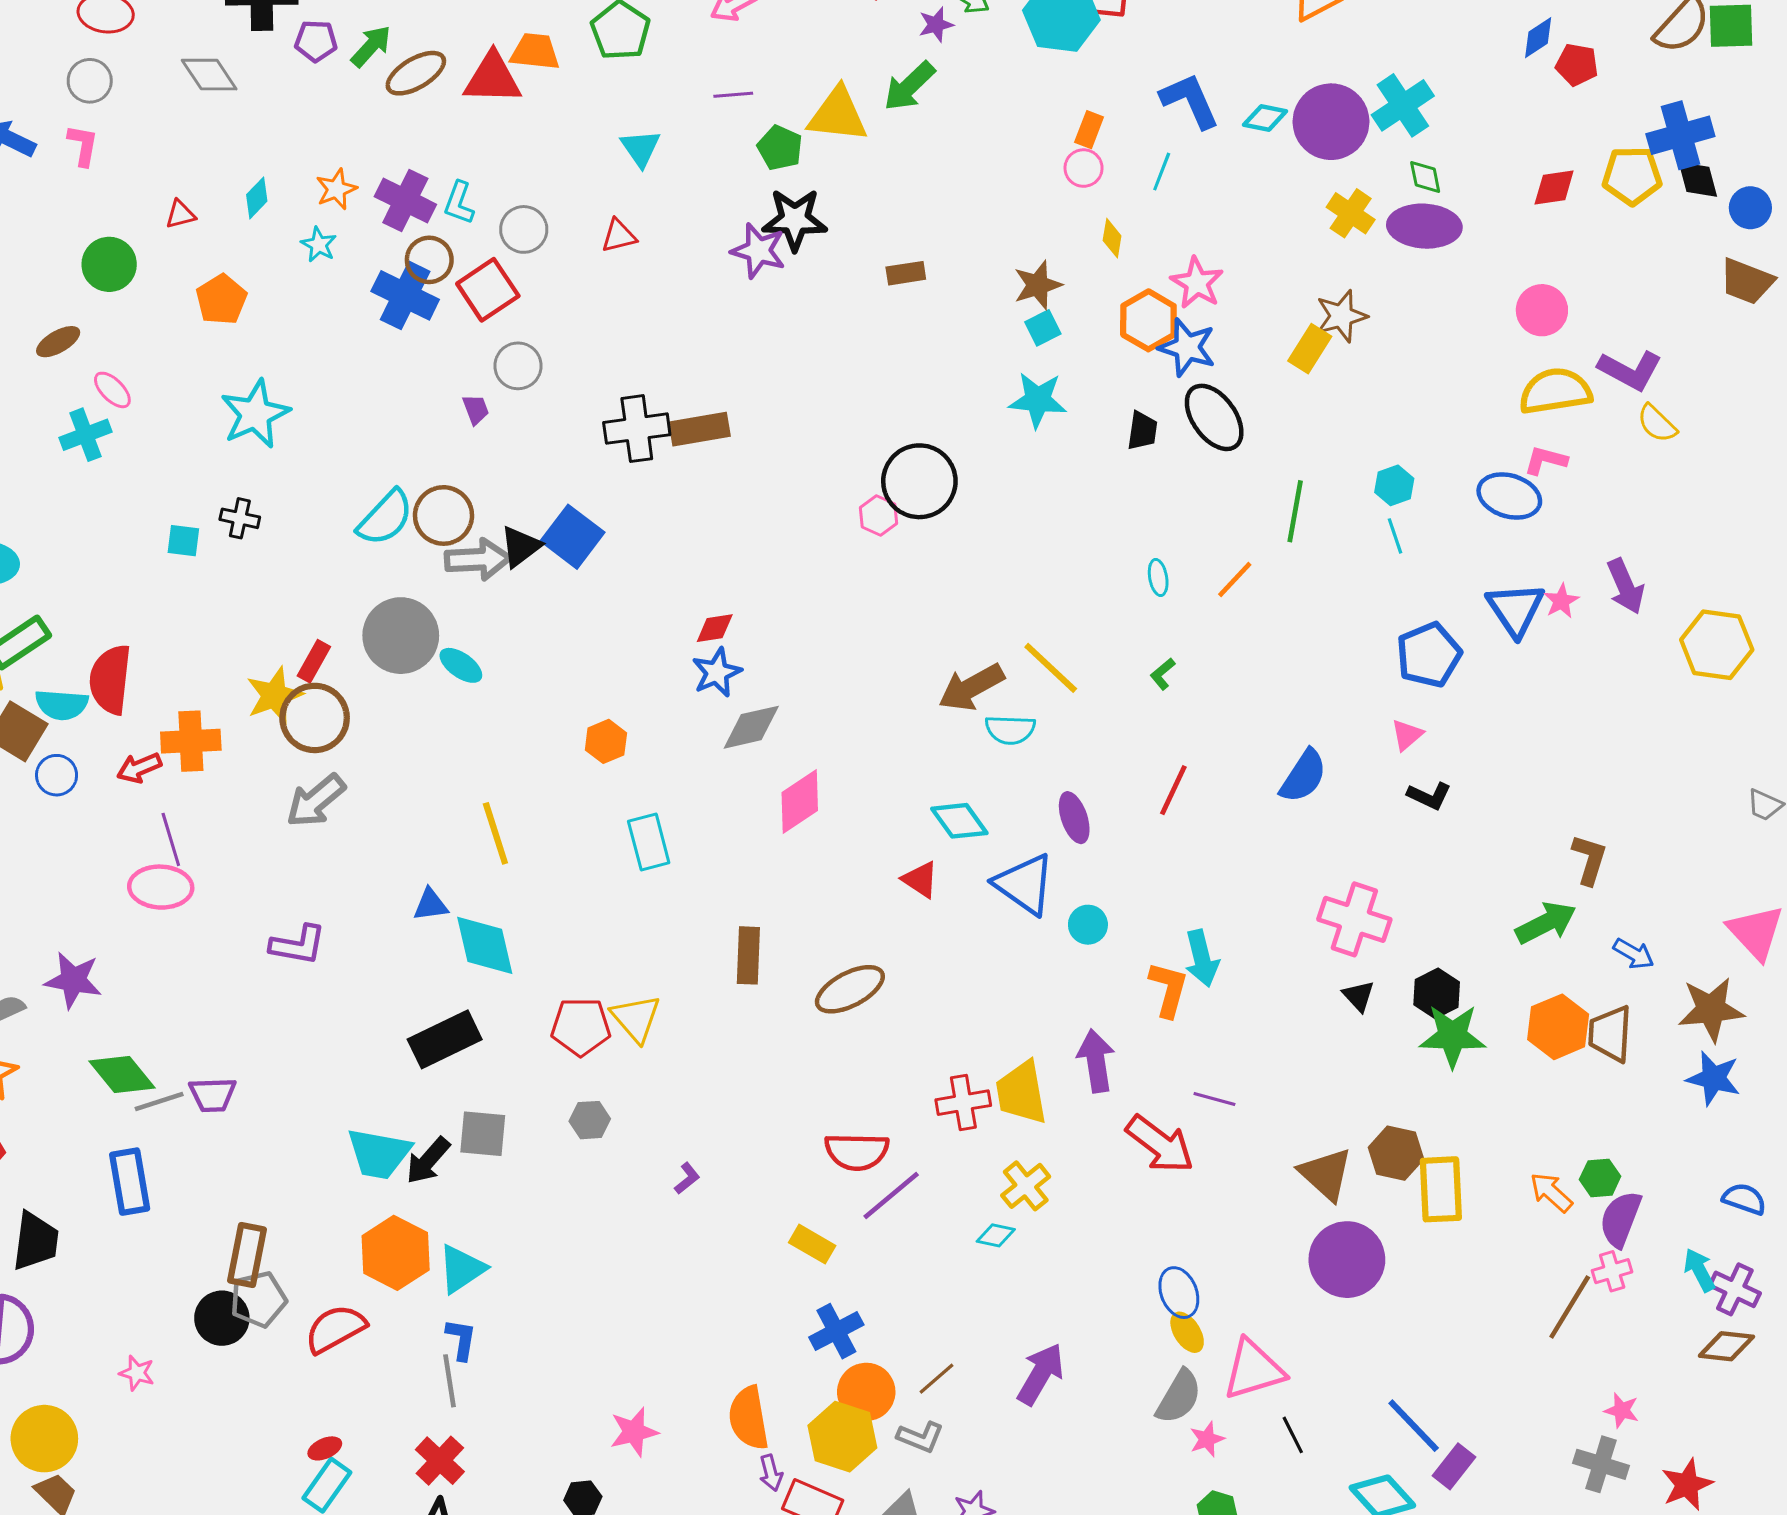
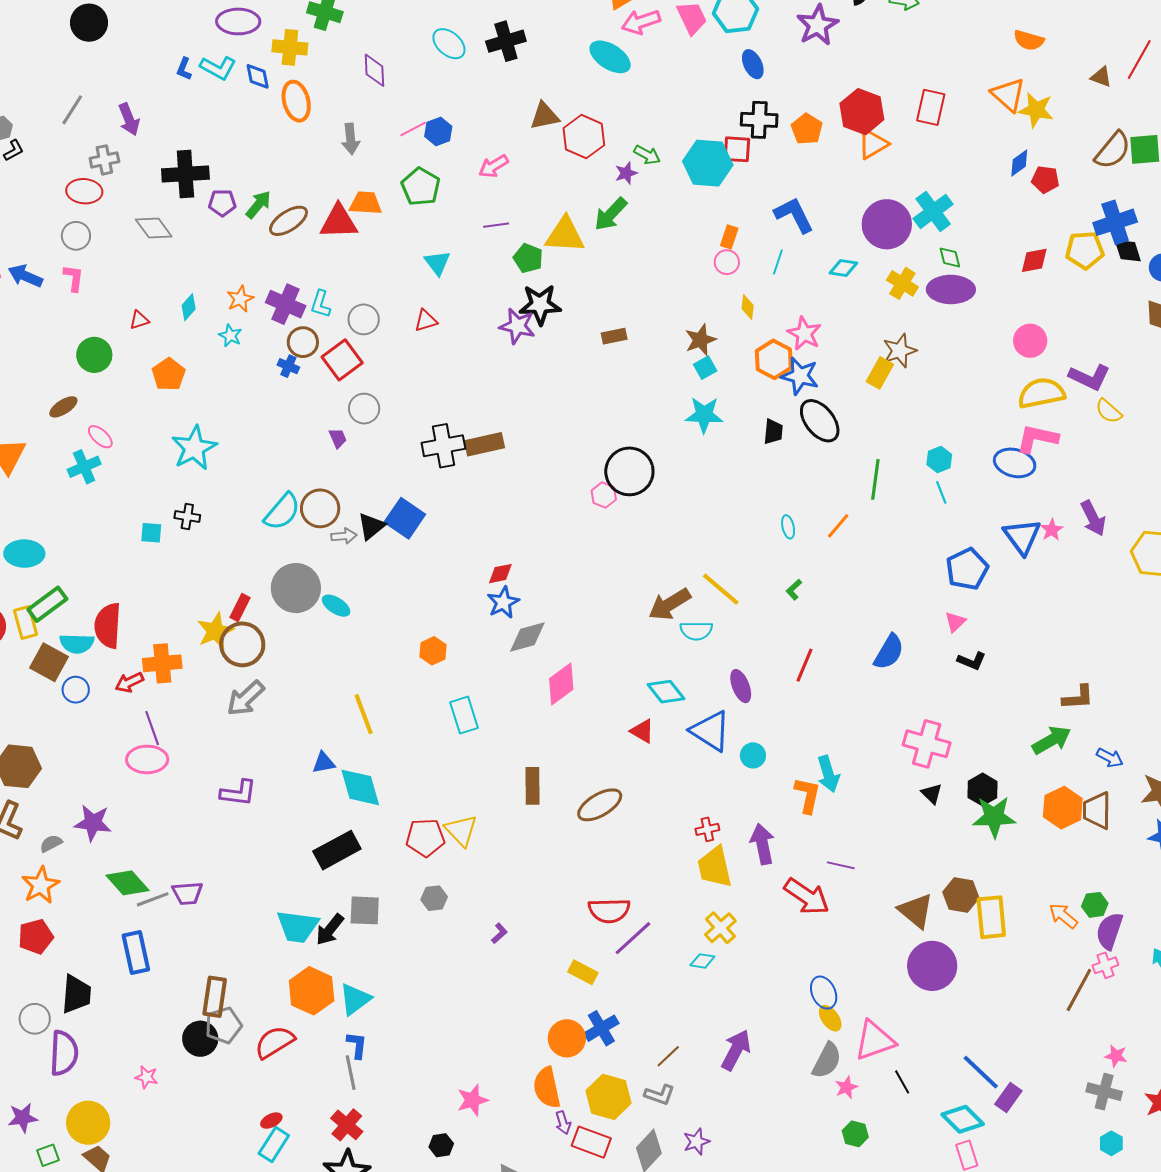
cyan diamond: (1265, 118) -> (843, 268), moved
blue cross: (405, 295) -> (288, 366), size x0.5
pink L-shape: (1546, 460) -> (1037, 438), size x1.5
gray arrow: (478, 559) -> (344, 536), size x0.6
brown L-shape: (1589, 859) -> (1078, 697), turned 72
red cross: (963, 1103) -> (707, 829), moved, size x0.7
orange circle: (866, 1392) -> (567, 1038), moved

